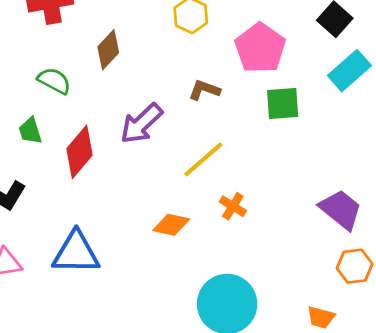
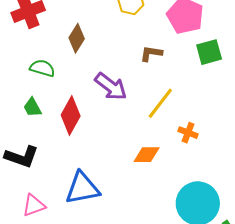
purple arrow: (141, 124) -> (111, 86), turned -88

